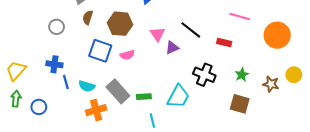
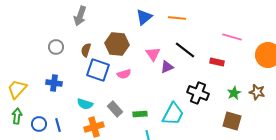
brown semicircle: (88, 17) -> (86, 50), moved
blue line: (66, 82) -> (58, 125), moved
brown star: (271, 84) -> (257, 92), moved
gray rectangle: (118, 91) -> (115, 109), size x0.7

